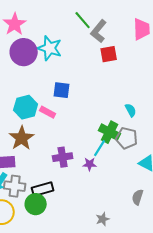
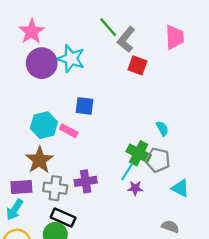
red square: (109, 54) -> (137, 65), turned 30
purple star: (90, 164) -> (135, 188), moved
gray cross: (15, 186) -> (55, 188), moved
black rectangle: (43, 189) -> (63, 217), turned 40
gray semicircle: (138, 197) -> (170, 227), turned 91

